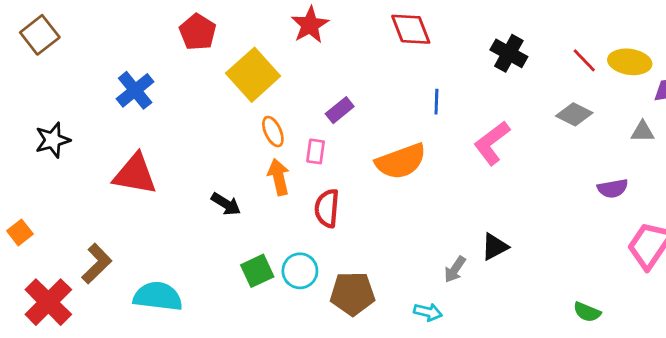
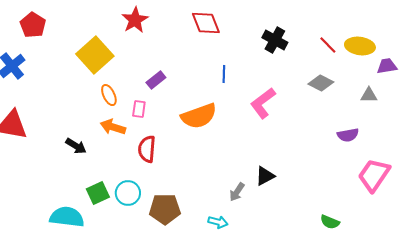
red pentagon: (198, 32) -> (33, 25), moved
orange arrow: (279, 177) -> (113, 127), turned -60
cyan semicircle: (158, 296) -> (67, 217), moved

